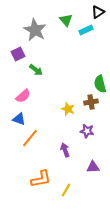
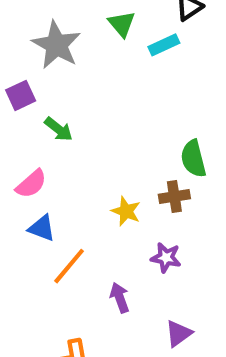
blue triangle: (19, 119) -> (42, 228), moved
orange line: (30, 138) -> (69, 266), moved
purple triangle: (93, 167) -> (179, 333), turned -32

